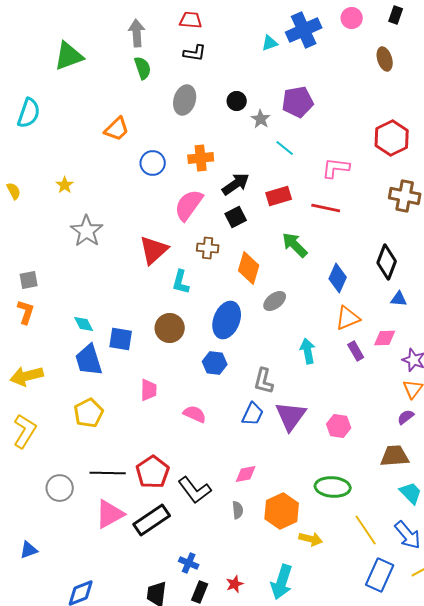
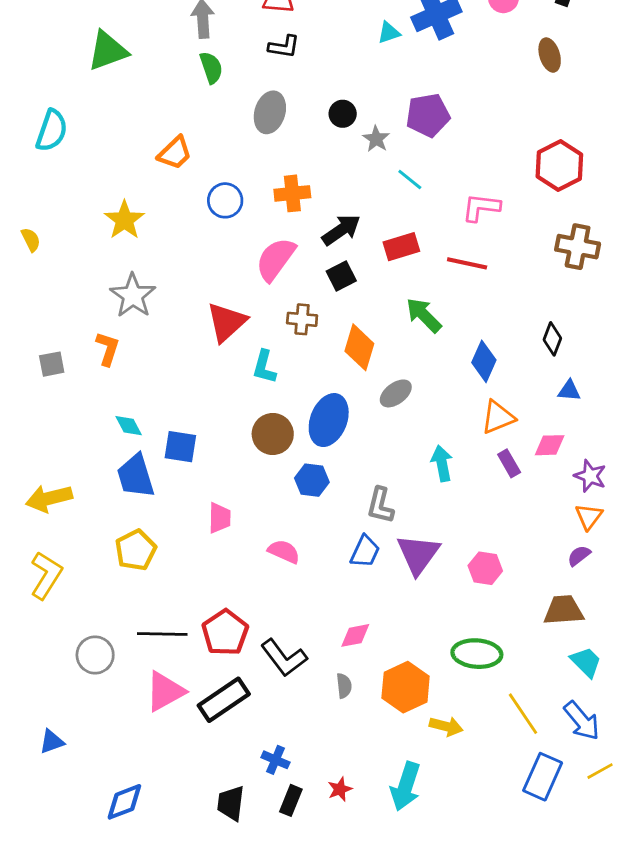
yellow star: (65, 185) -> (124, 220), moved, size x1.6
black diamond: (387, 262) -> (552, 339), size x0.7
orange L-shape: (26, 312) -> (108, 349), moved
brown circle: (170, 328) -> (273, 434), moved

